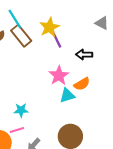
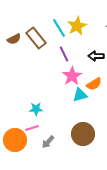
cyan line: (15, 19) -> (59, 28), moved
yellow star: (49, 27) -> (77, 26), moved
purple line: (57, 40) -> (64, 54), moved

